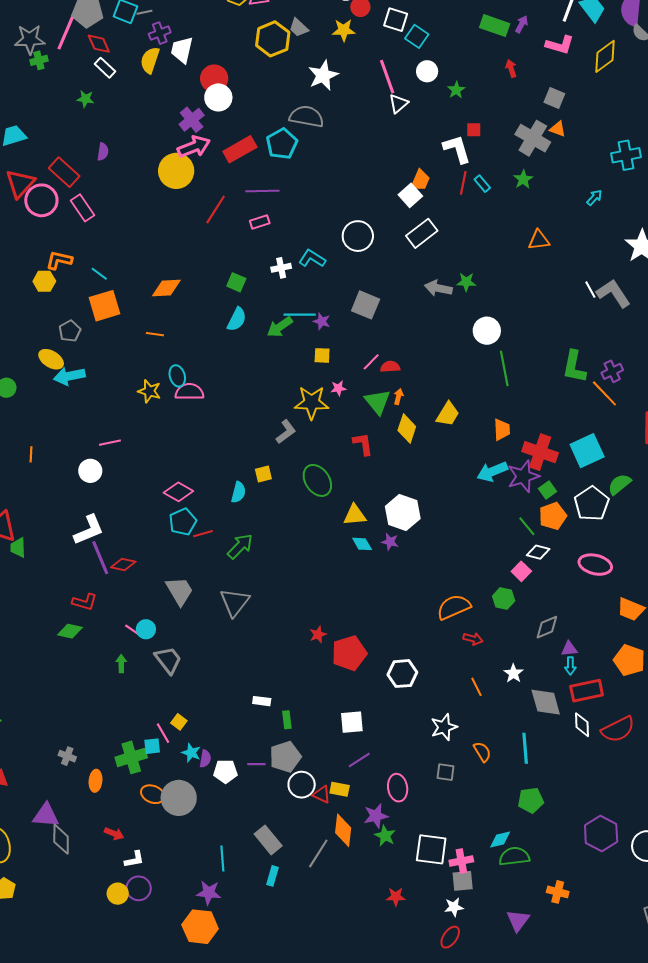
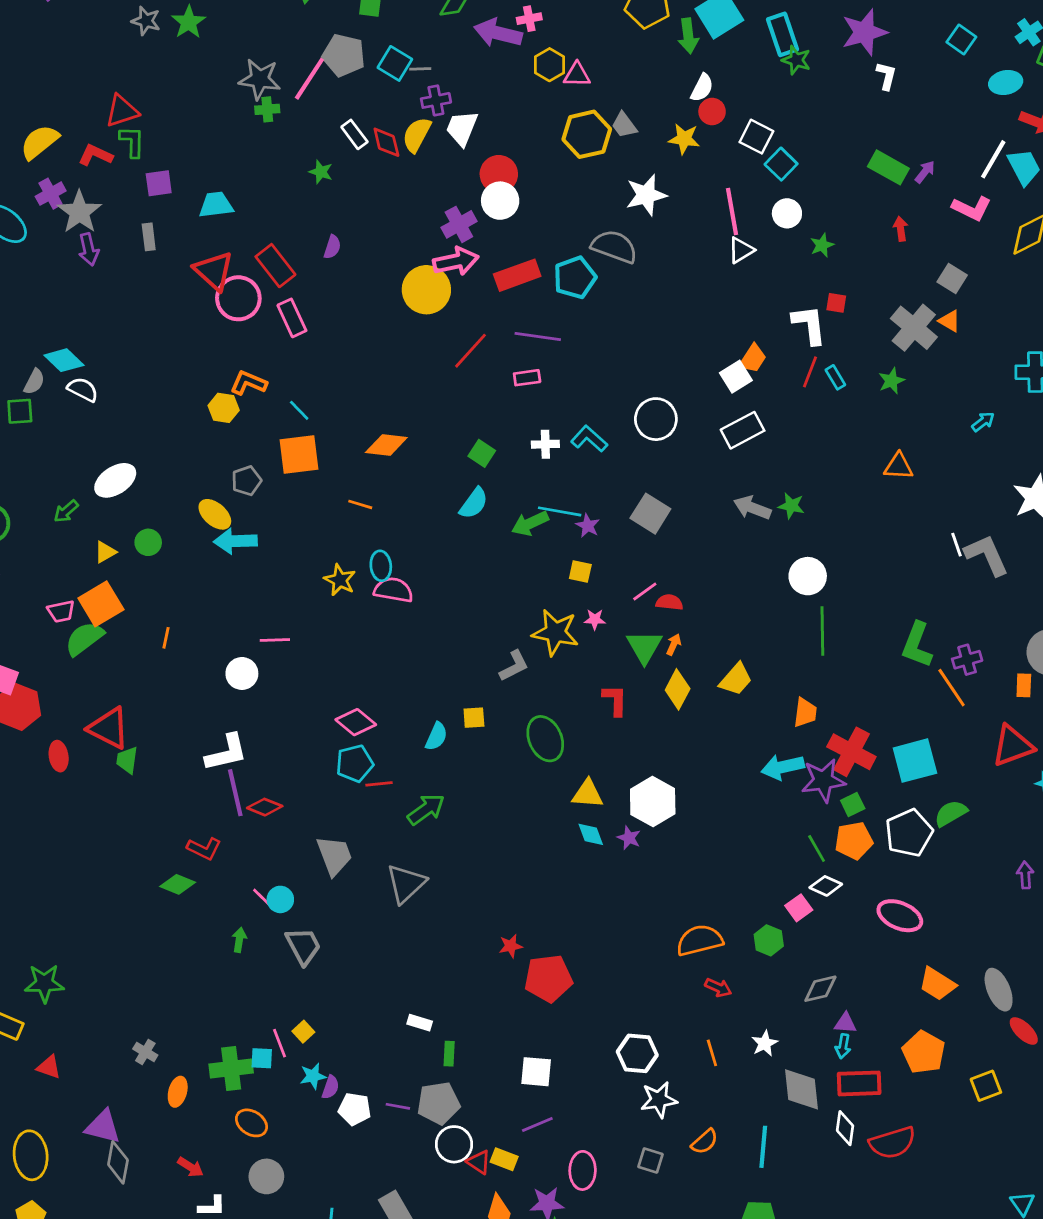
red diamond: (99, 44) -> (386, 142), moved
red triangle: (20, 184) -> (214, 271), turned -40
white hexagon: (402, 674) -> (637, 1053), moved
orange semicircle: (482, 752) -> (705, 1142), turned 70
cyan star: (191, 753) -> (313, 1076), turned 30
gray circle: (179, 798) -> (266, 1176), moved, size x0.7

